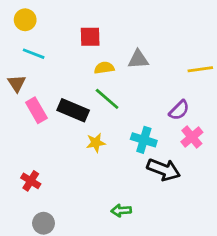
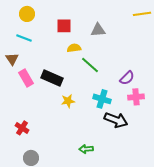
yellow circle: (25, 20) -> (27, 14), moved
gray triangle: (138, 59) -> (98, 30), moved
yellow line: (200, 69) -> (142, 14), moved
green line: (107, 99) -> (90, 65), moved
pink cross: (192, 137) -> (136, 97), turned 35

